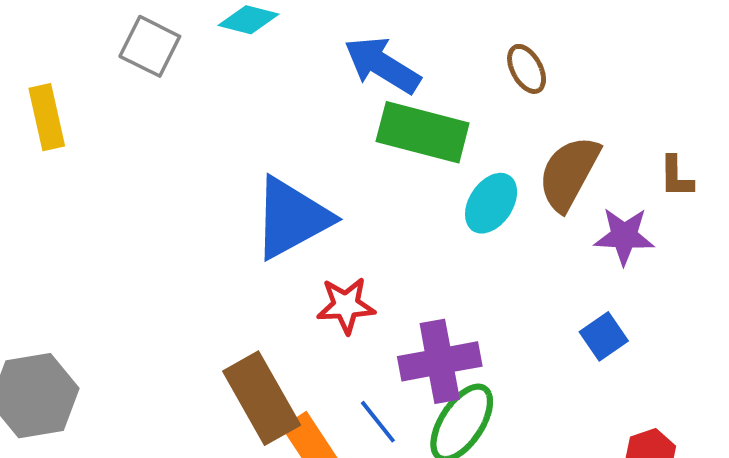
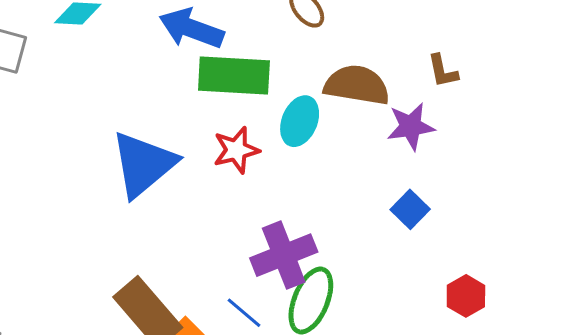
brown semicircle: (569, 173) -> (357, 85), turned 82
red star: (346, 305) -> (236, 150), moved

